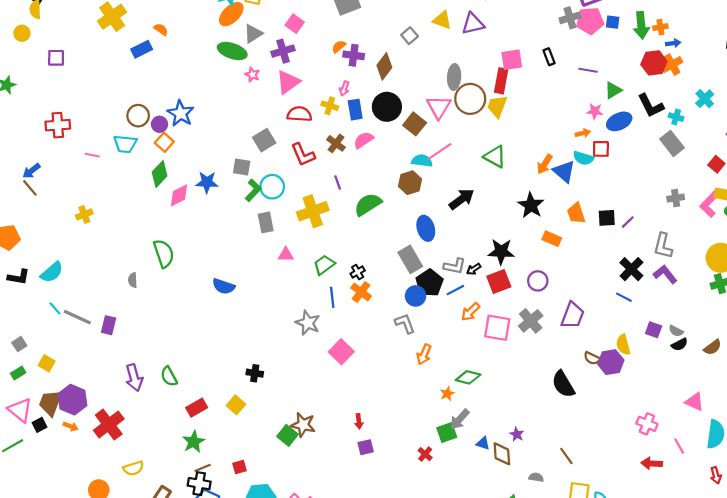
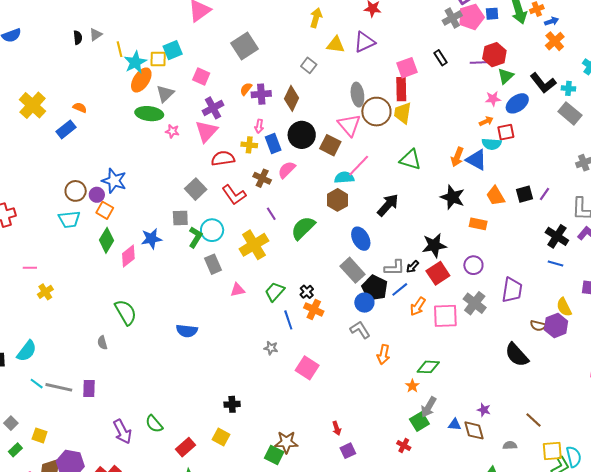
purple cross: (283, 51) -> (213, 108), moved
red hexagon: (654, 63) -> (494, 55), moved
pink line: (92, 155) -> (30, 268), moved
gray star: (308, 323) -> (271, 348), size x0.6

